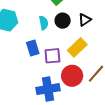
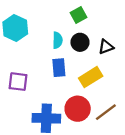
blue rectangle: (33, 48) -> (59, 68), moved
purple square: (52, 56) -> (18, 82), moved

